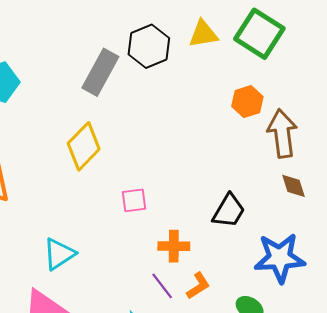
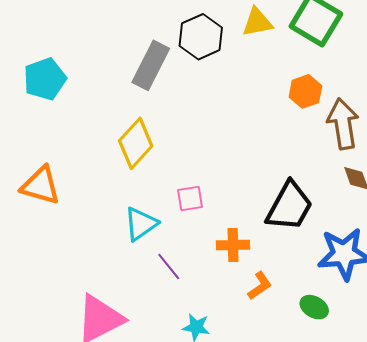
black trapezoid: (229, 211) -> (289, 206), size x1.4
cyan triangle: (59, 254) -> (141, 224), moved
purple line: (162, 286) -> (169, 267), moved

